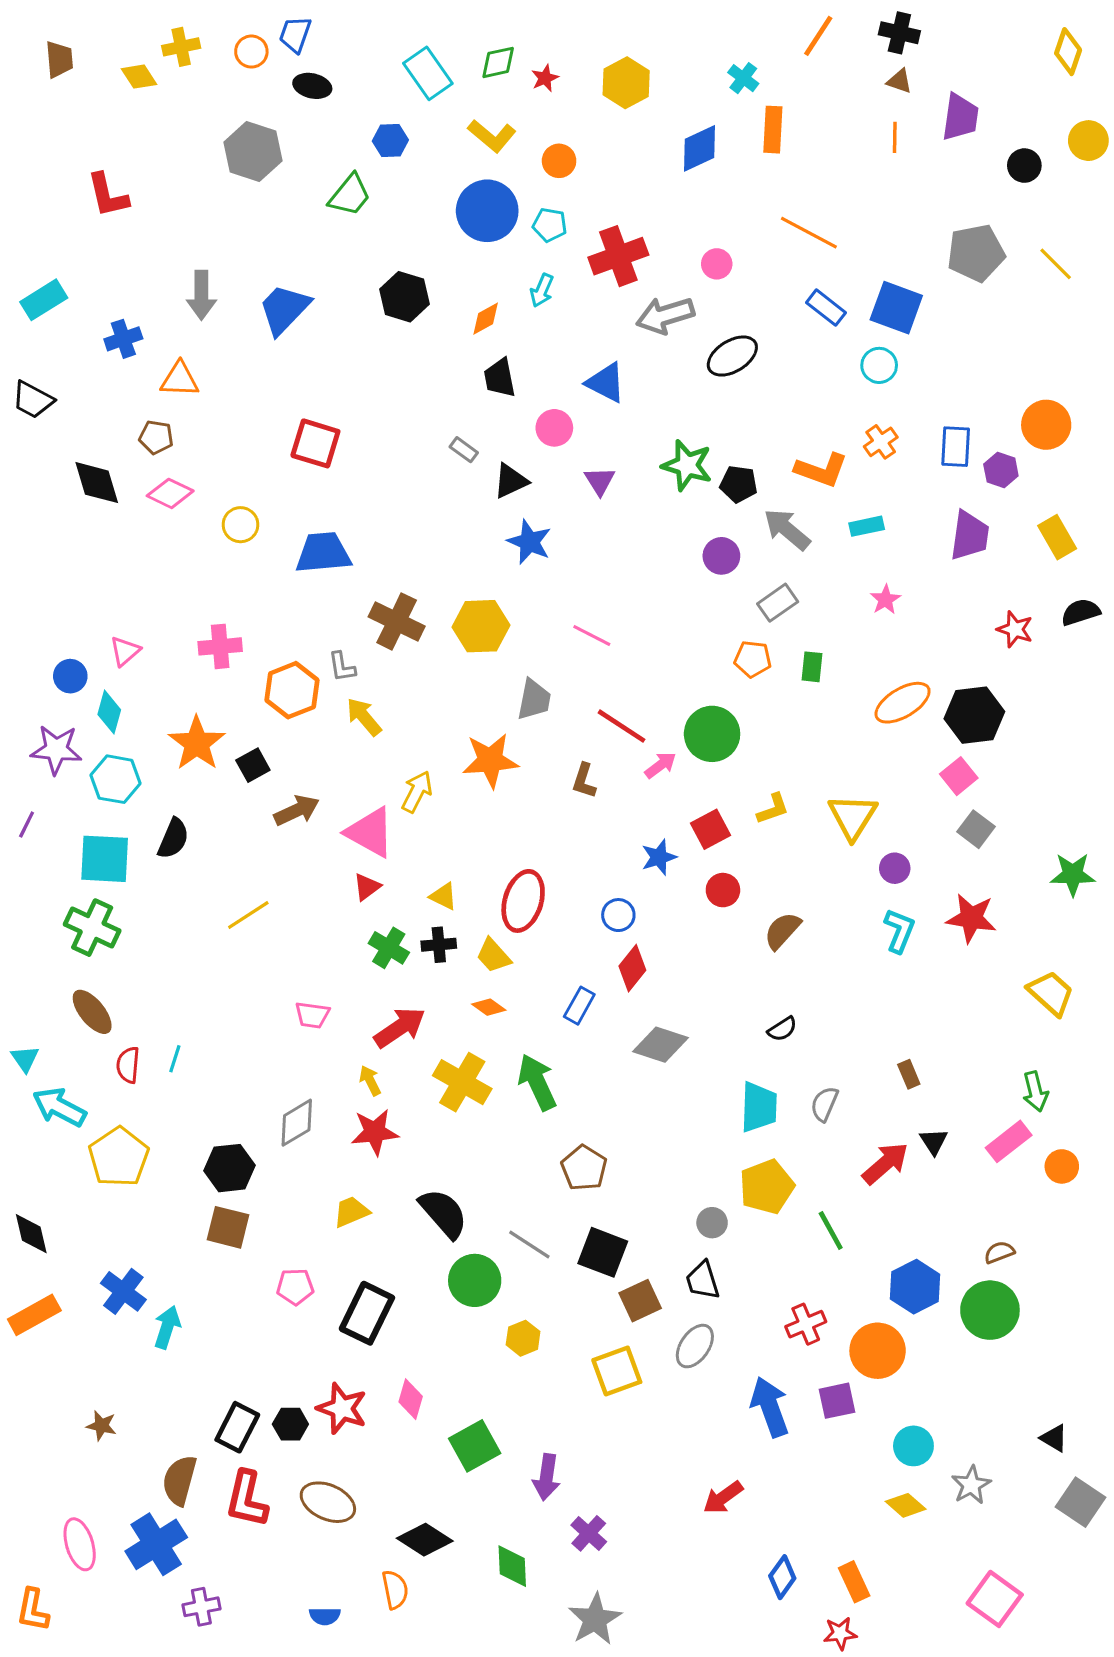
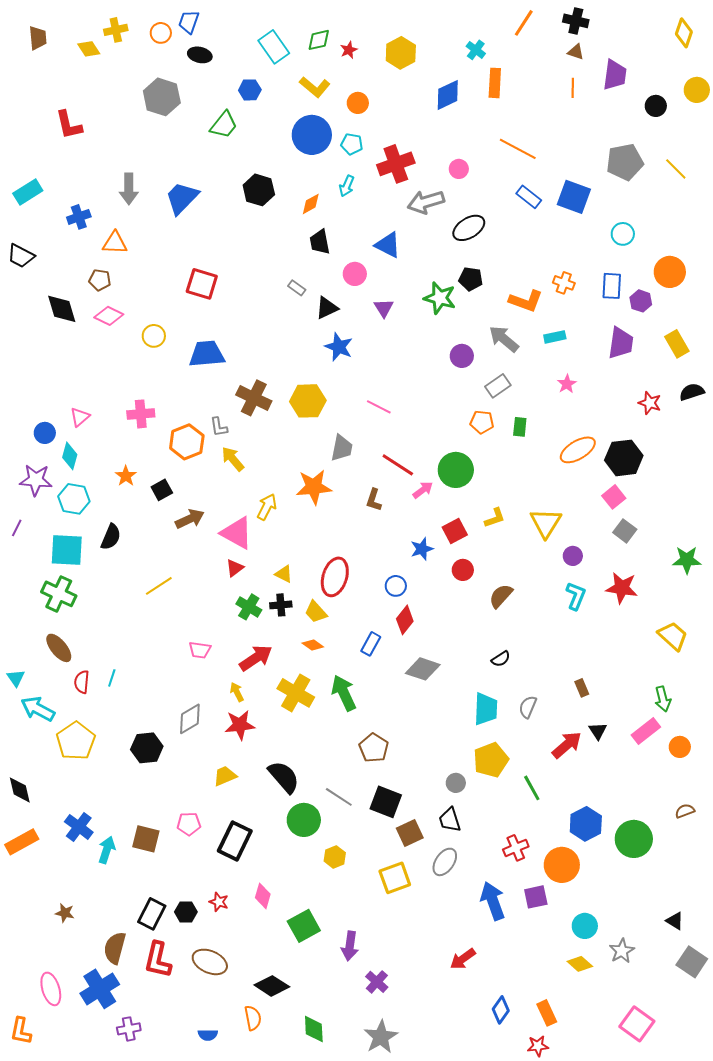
cyan circle: (879, 365) -> (623, 234), moved
orange cross: (881, 442) -> (564, 283), turned -35
black pentagon: (739, 484) -> (471, 279), moved
orange star: (197, 743) -> (126, 476), size x0.6
brown square: (228, 1227) -> (146, 839), moved
brown semicircle: (999, 1252) -> (685, 811), moved
red star: (342, 1408) -> (219, 902), size x0.6
green diamond: (512, 1566) -> (314, 1029), moved

